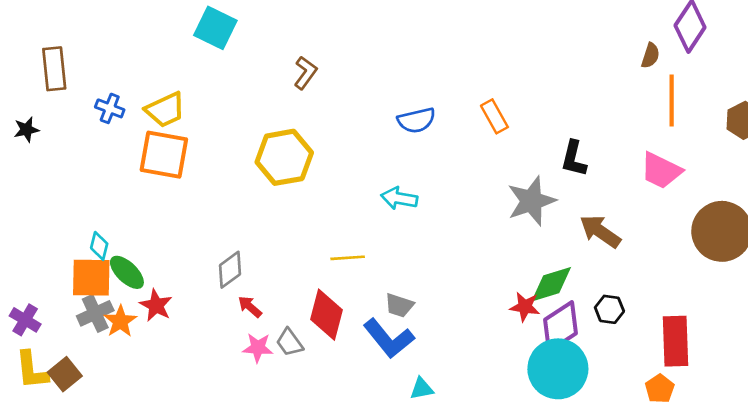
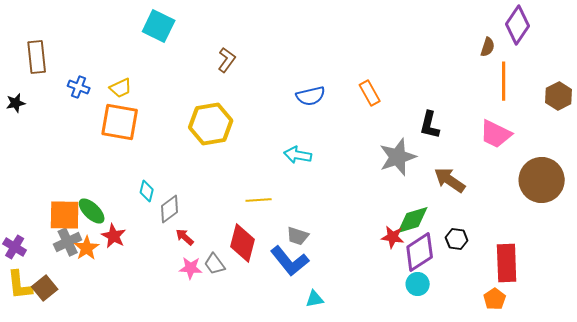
yellow trapezoid: (165, 110) -> (121, 88), size x0.7
cyan diamond: (99, 246) -> (147, 191), moved
cyan circle: (558, 369) -> (418, 284), size x0.5

